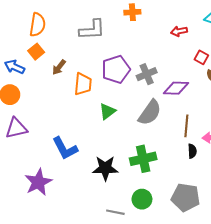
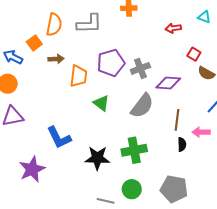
orange semicircle: (37, 25) -> (54, 25), moved
brown arrow: (59, 67) -> (56, 59), turned -133
green triangle: (107, 111) -> (101, 103), turned -48

